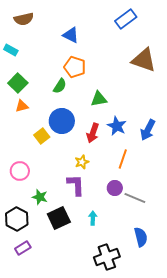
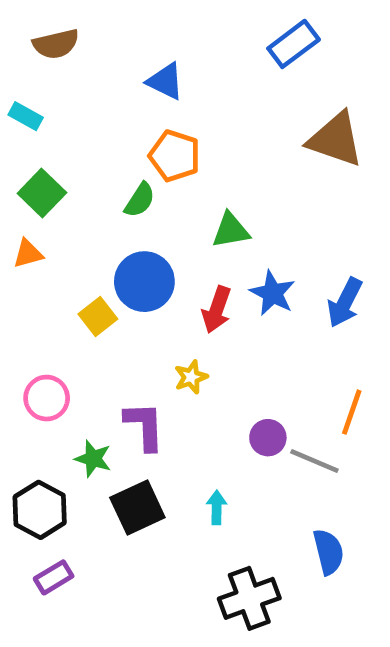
orange triangle: (22, 106) -> (28, 254), moved
orange line: (123, 159) -> (352, 412), moved
purple L-shape: (76, 185) -> (144, 426), moved

